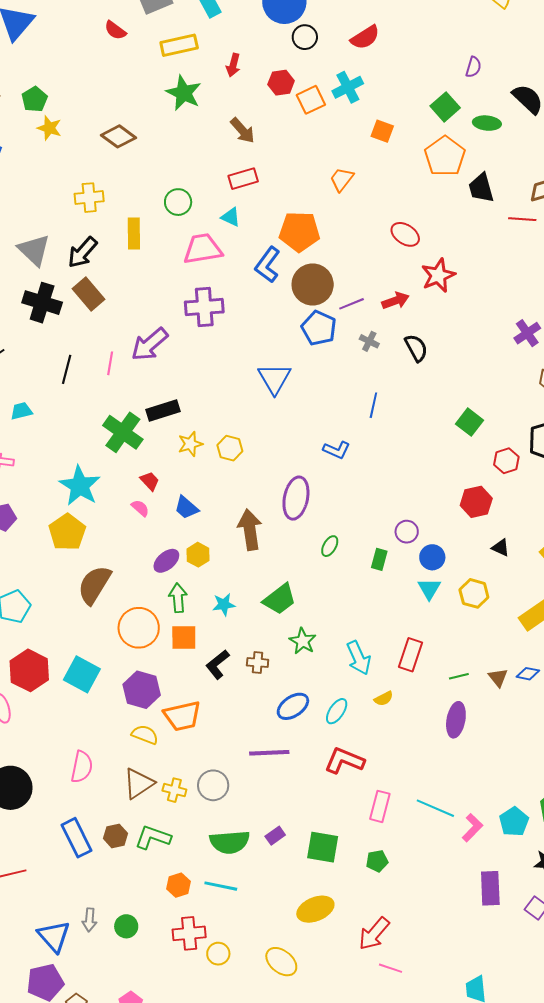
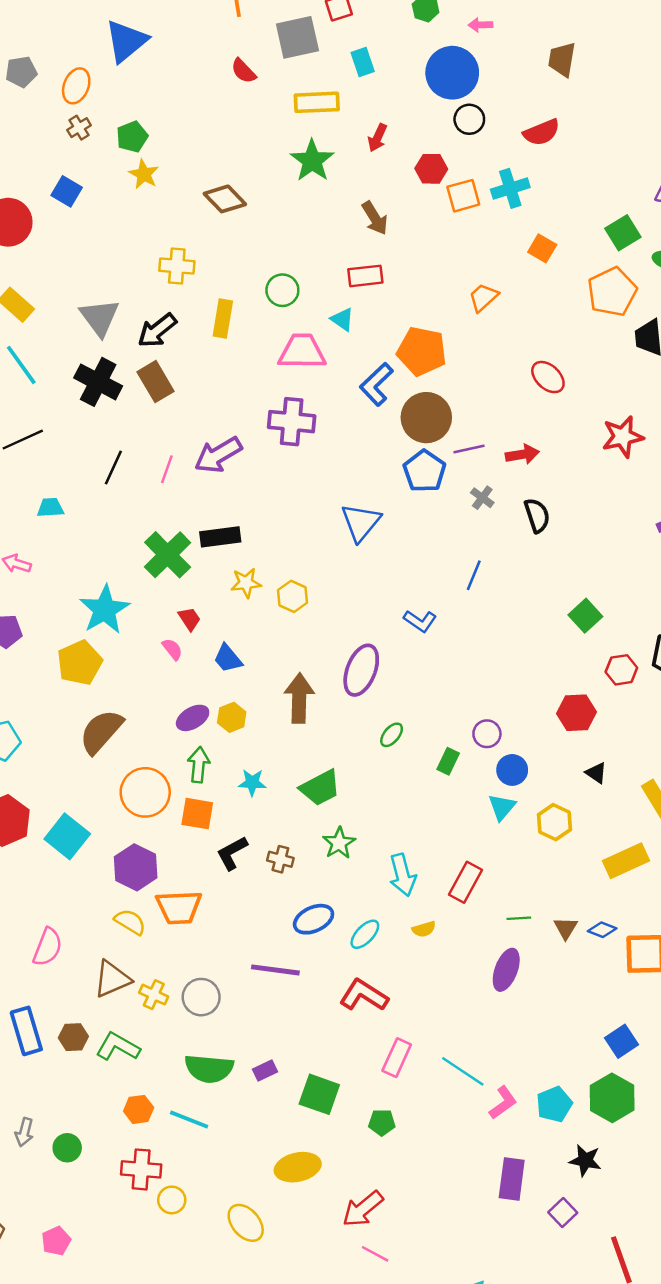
red star: (438, 275) -> (623, 437), moved

